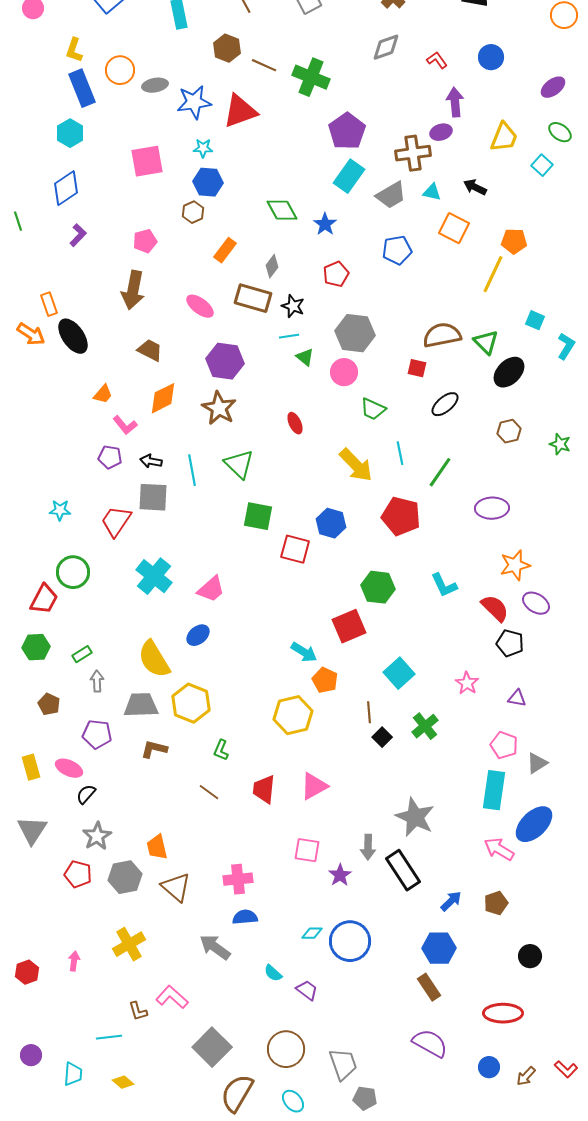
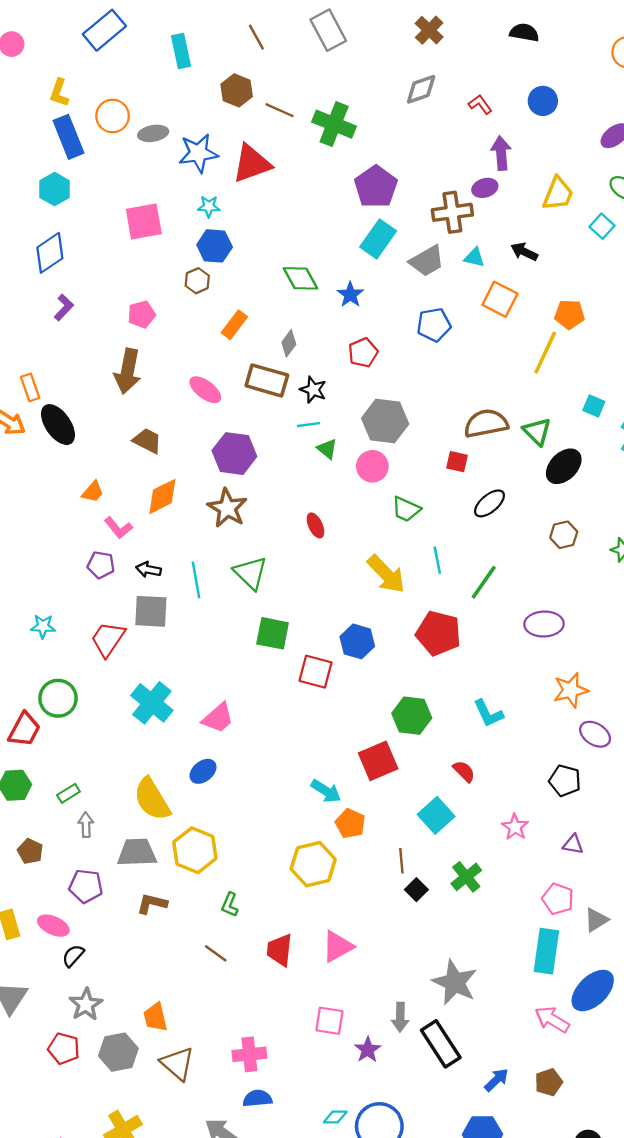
red semicircle: (495, 608) -> (464, 771), moved, size x0.7

